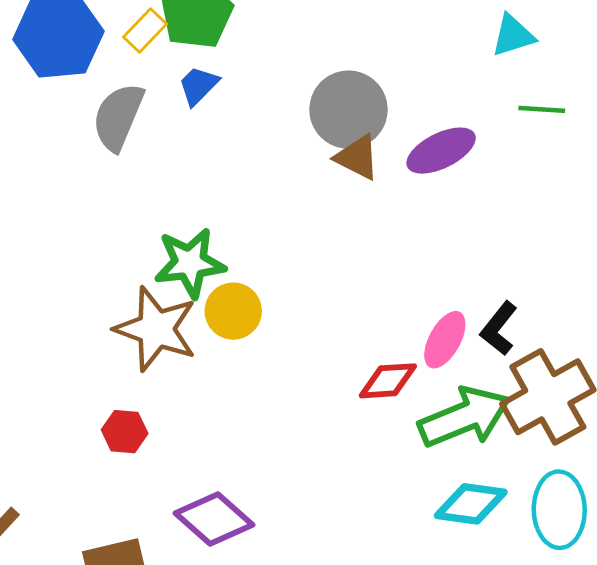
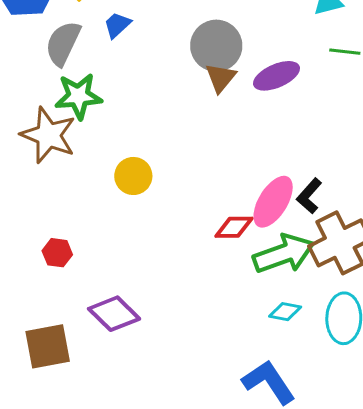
brown triangle: (357, 157) -> (221, 78), turned 40
green star: (190, 263) -> (78, 96), moved
brown star: (156, 329) -> (48, 135), moved
pink ellipse: (445, 340) -> (273, 202), size x1.4
cyan diamond: (471, 504) -> (285, 312), size x0.7

